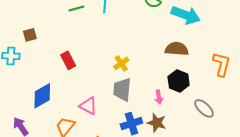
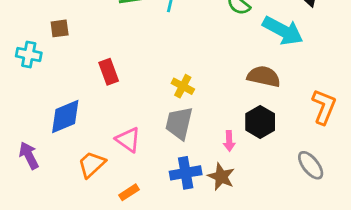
yellow cross: (121, 63) -> (183, 86), turned -35
gray ellipse: (204, 108) -> (311, 165), moved

